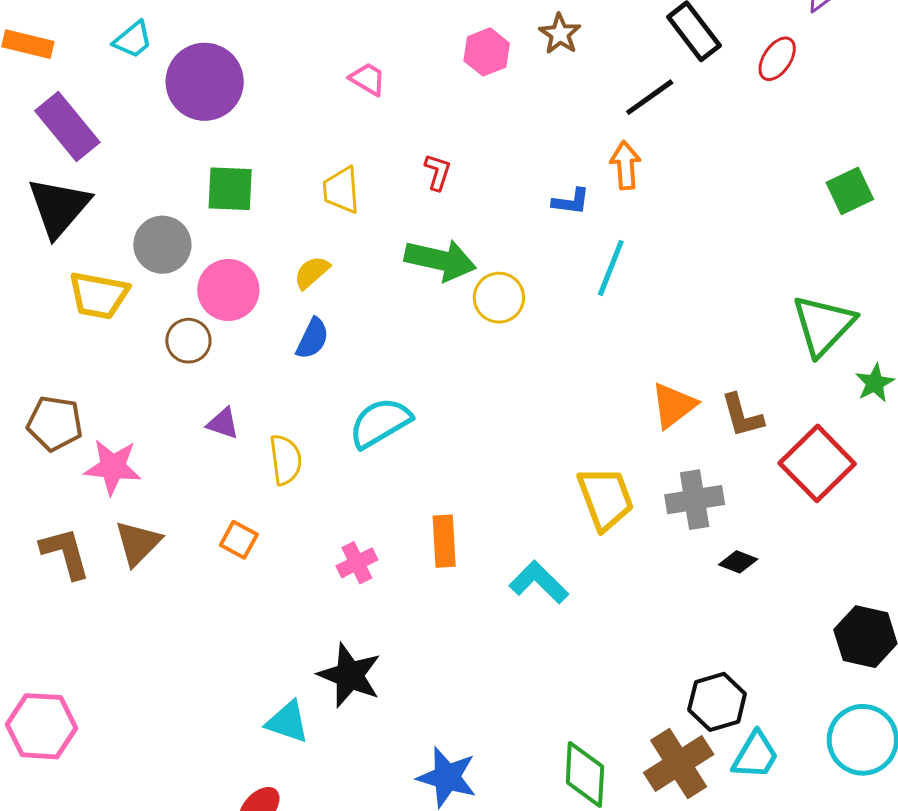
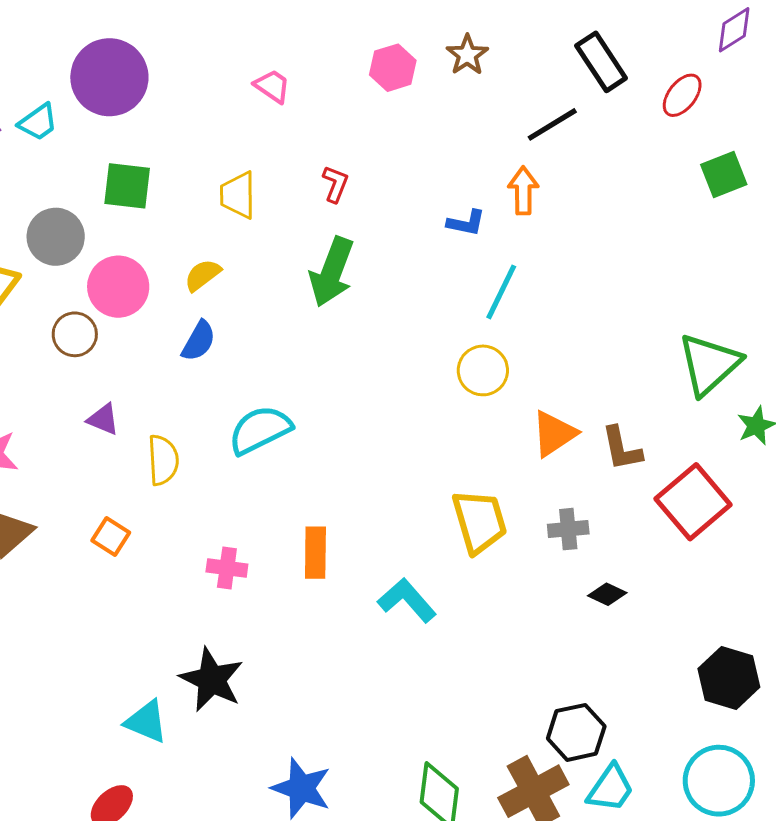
cyan trapezoid: (133, 40) -> (38, 122), moved
green square: (850, 191) -> (724, 175), moved
green arrow: (440, 260) -> (332, 272), turned 94
yellow circle: (499, 298) -> (483, 370), moved
gray cross: (695, 500) -> (568, 529), size x0.7
pink cross: (357, 563) -> (227, 568), turned 30

